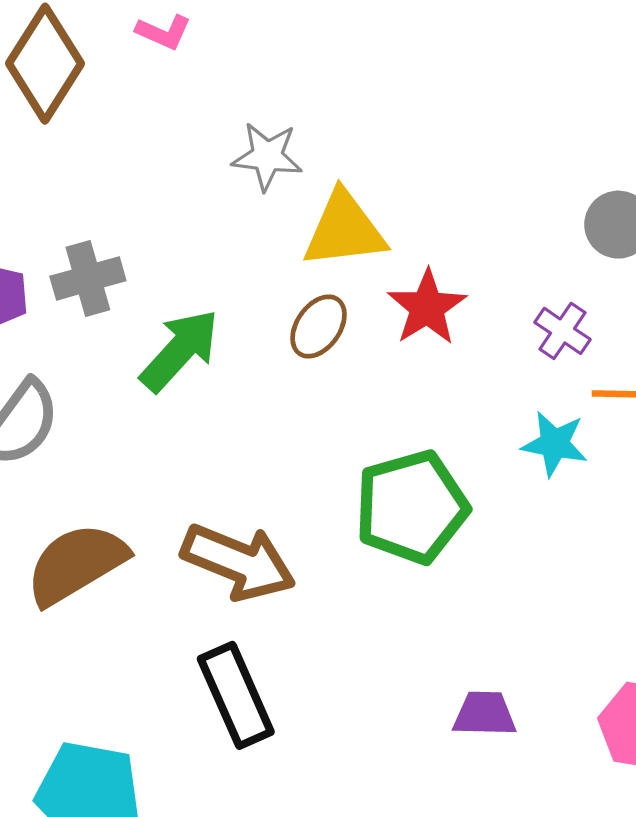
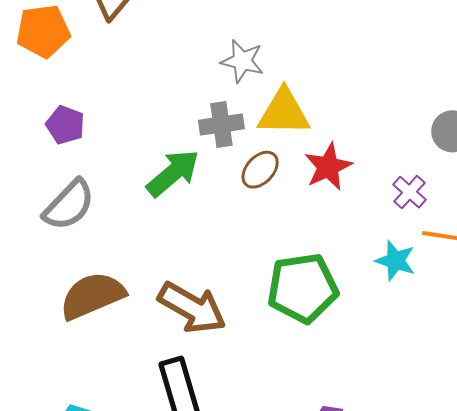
gray cross: (88, 278) -> (221, 124), moved

